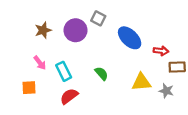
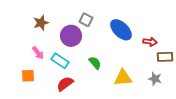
gray square: (98, 18) -> (86, 20), moved
purple circle: (76, 30) -> (71, 36), moved
cyan rectangle: (64, 71) -> (60, 61), turned -30
yellow triangle: (141, 82) -> (123, 78), moved

